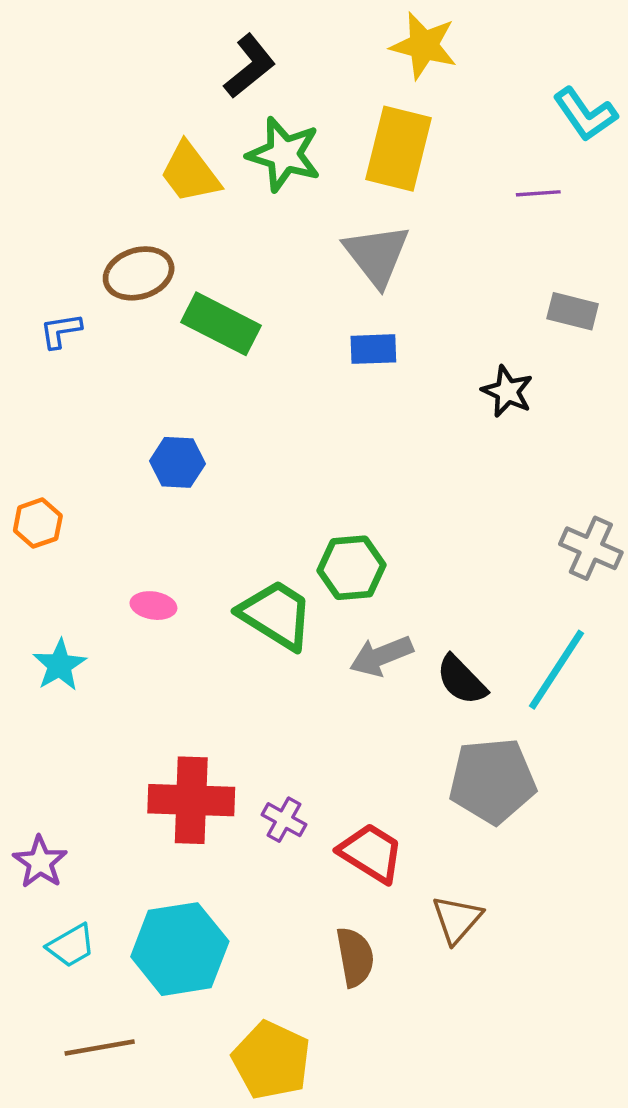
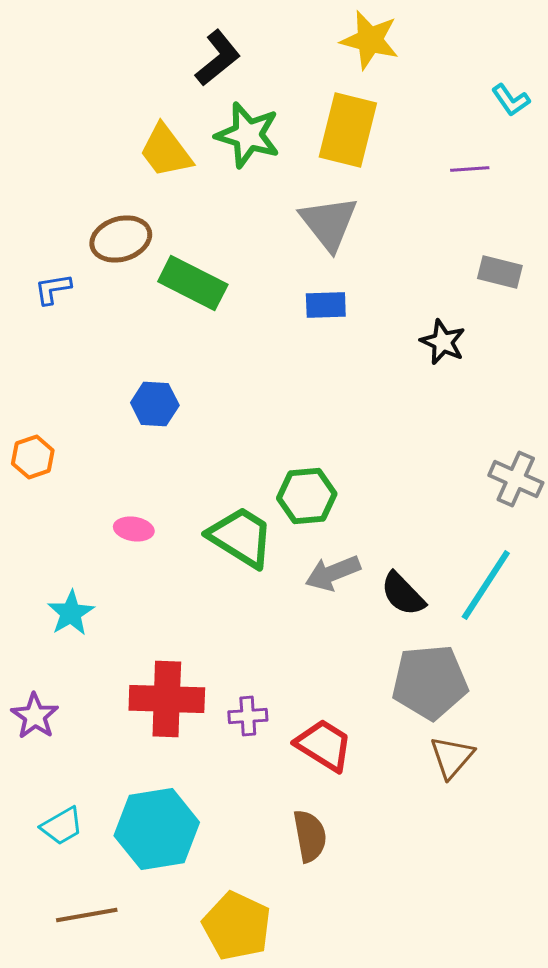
cyan L-shape: (585, 114) -> (511, 100), size x0.7
cyan star: (60, 665) -> (71, 613), moved
purple cross: (284, 820) -> (248, 716), turned -33
purple star: (40, 862) -> (35, 716), moved
brown triangle: (457, 919) -> (452, 757), moved

